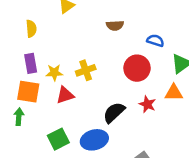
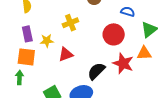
yellow cross: (86, 70) -> (70, 23), moved
red triangle: (65, 95) -> (66, 54), moved
red star: (147, 104) -> (123, 63), size x1.5

